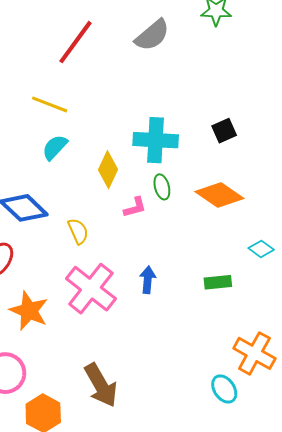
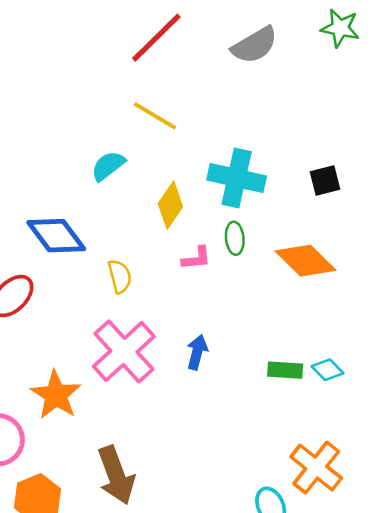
yellow line: (50, 104) -> (155, 116), moved
cyan diamond: (261, 249) -> (328, 370), moved
orange star: (29, 311) -> (56, 395), moved

